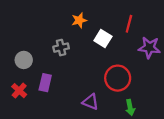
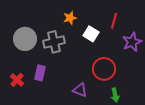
gray cross: (61, 48) -> (54, 42), size x1.5
purple star: (149, 48) -> (132, 42), turned -30
gray circle: (24, 60) -> (25, 39), moved, size x1.5

